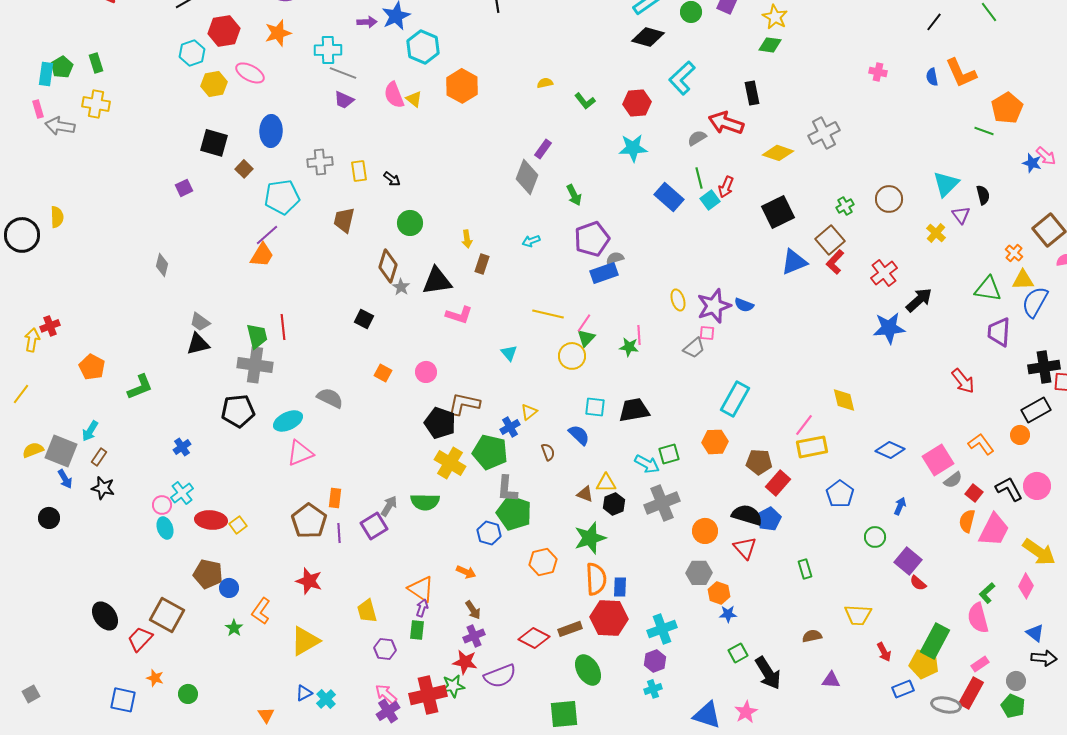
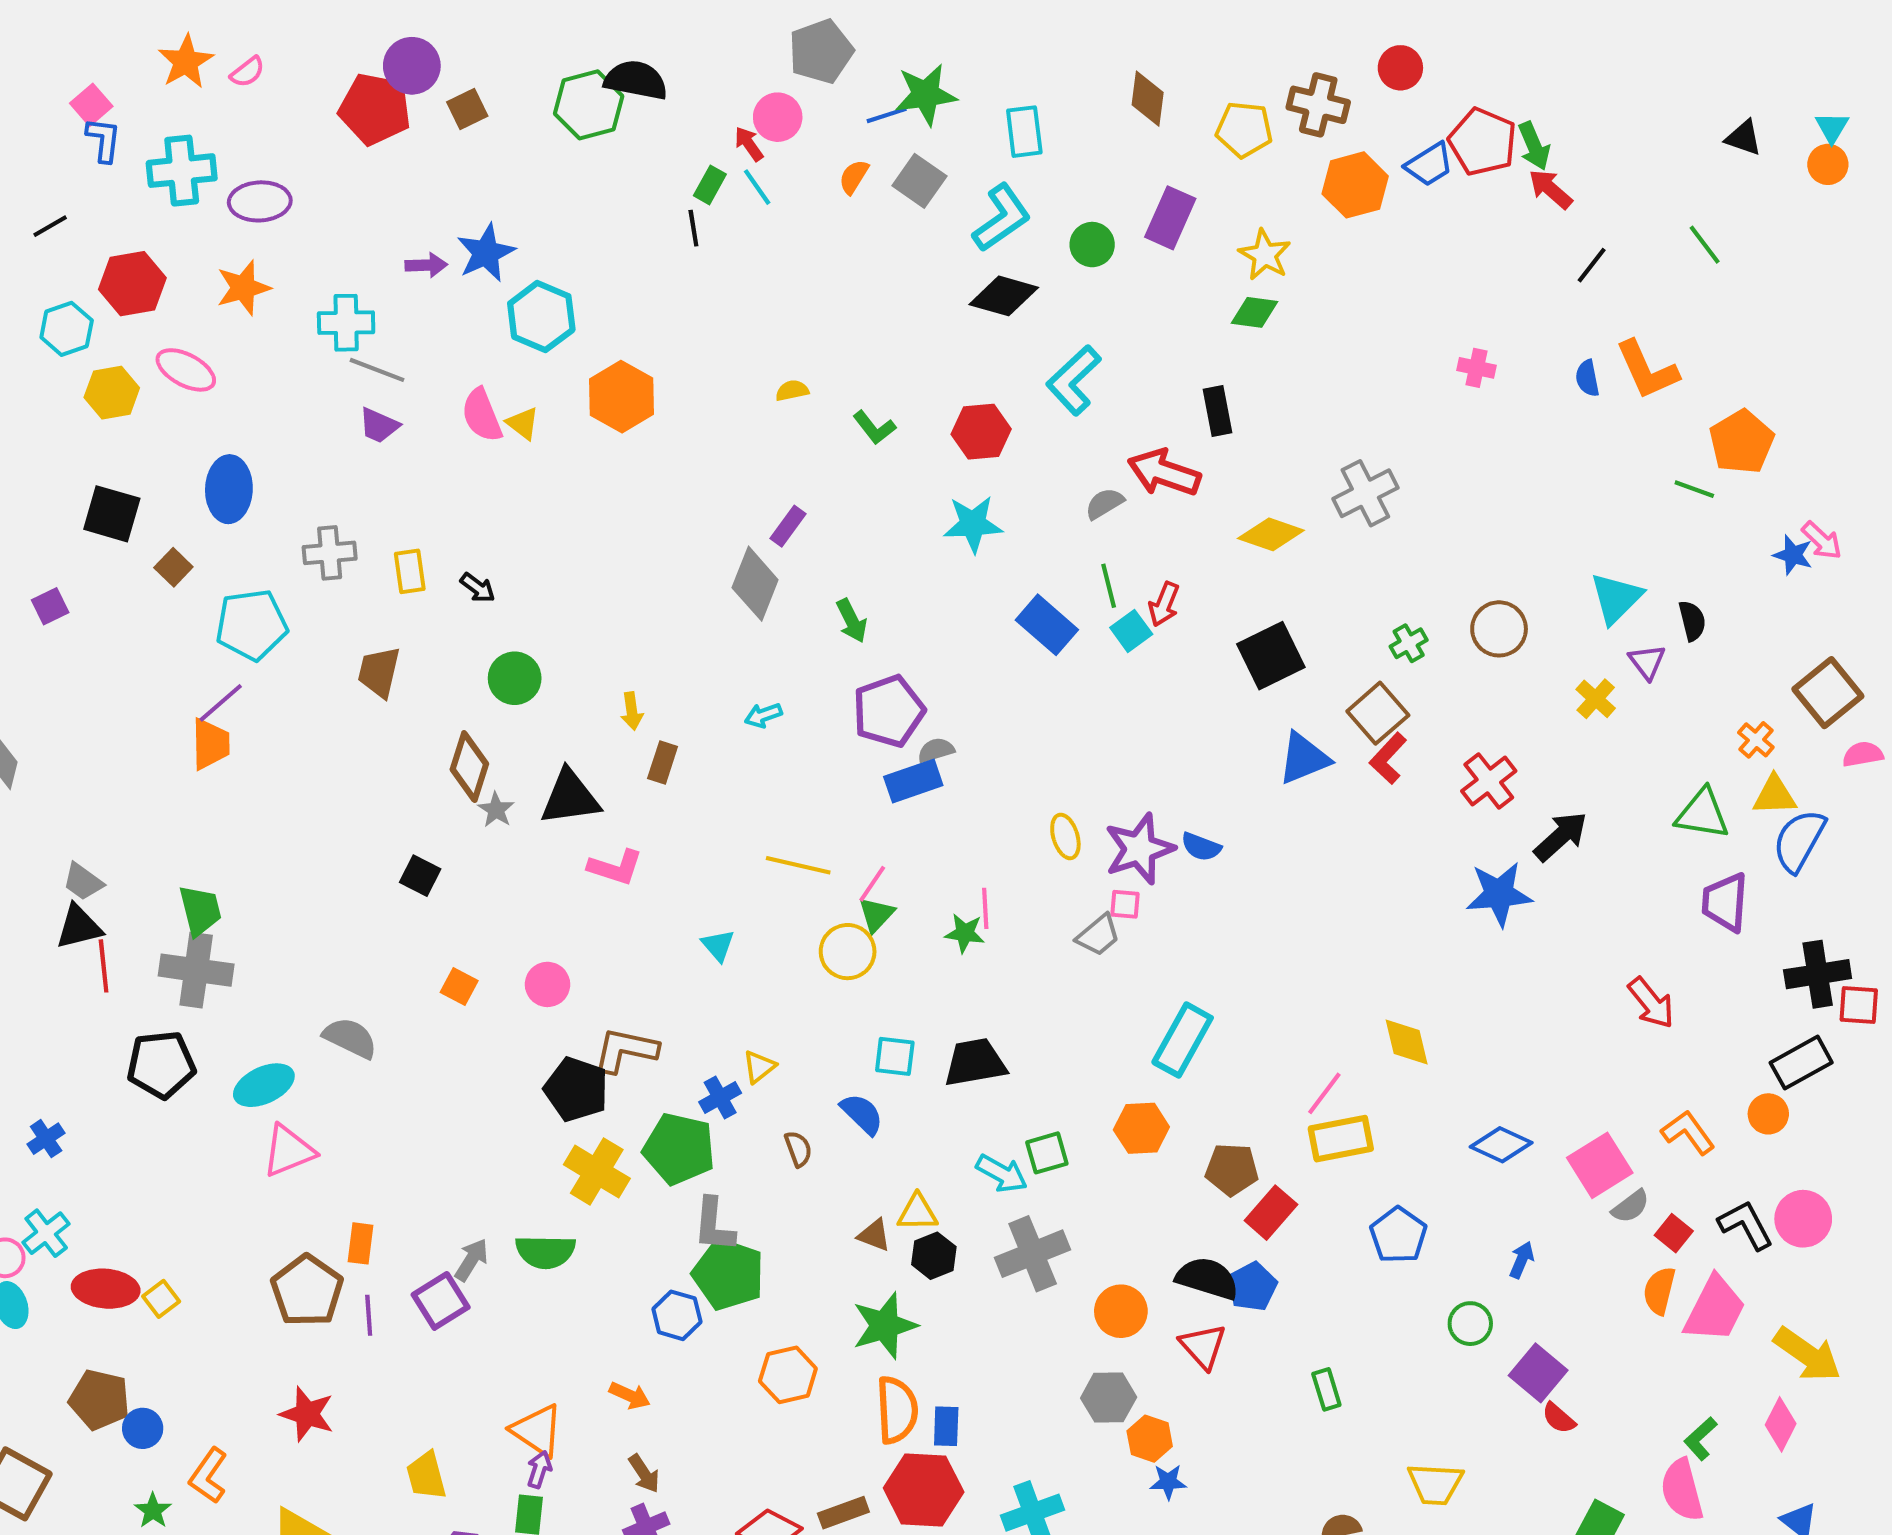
orange trapezoid: (262, 255) -> (210, 744), turned -32
red line: (283, 327) -> (104, 966), moved

